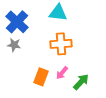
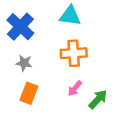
gray star: (14, 45) -> (24, 63), moved
orange rectangle: (41, 77) -> (29, 93), moved

